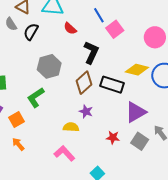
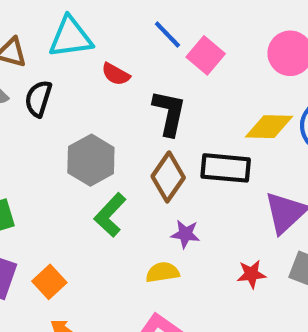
green L-shape: (36, 97) -> (110, 215), moved

